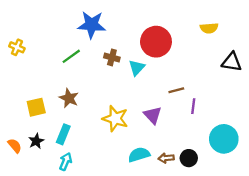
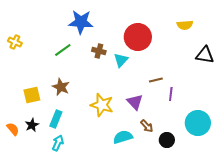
brown arrow: (166, 158) -> (147, 126), moved, turned -128

